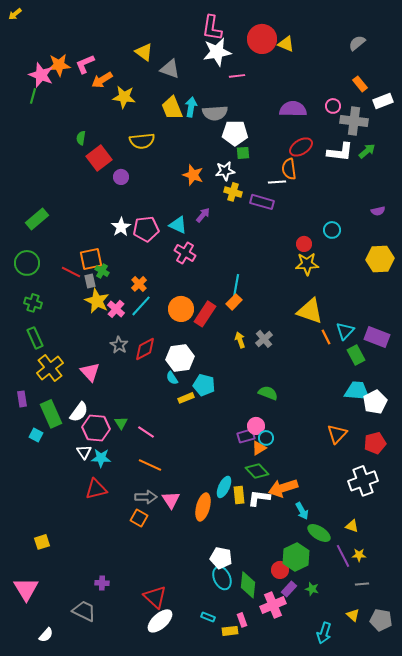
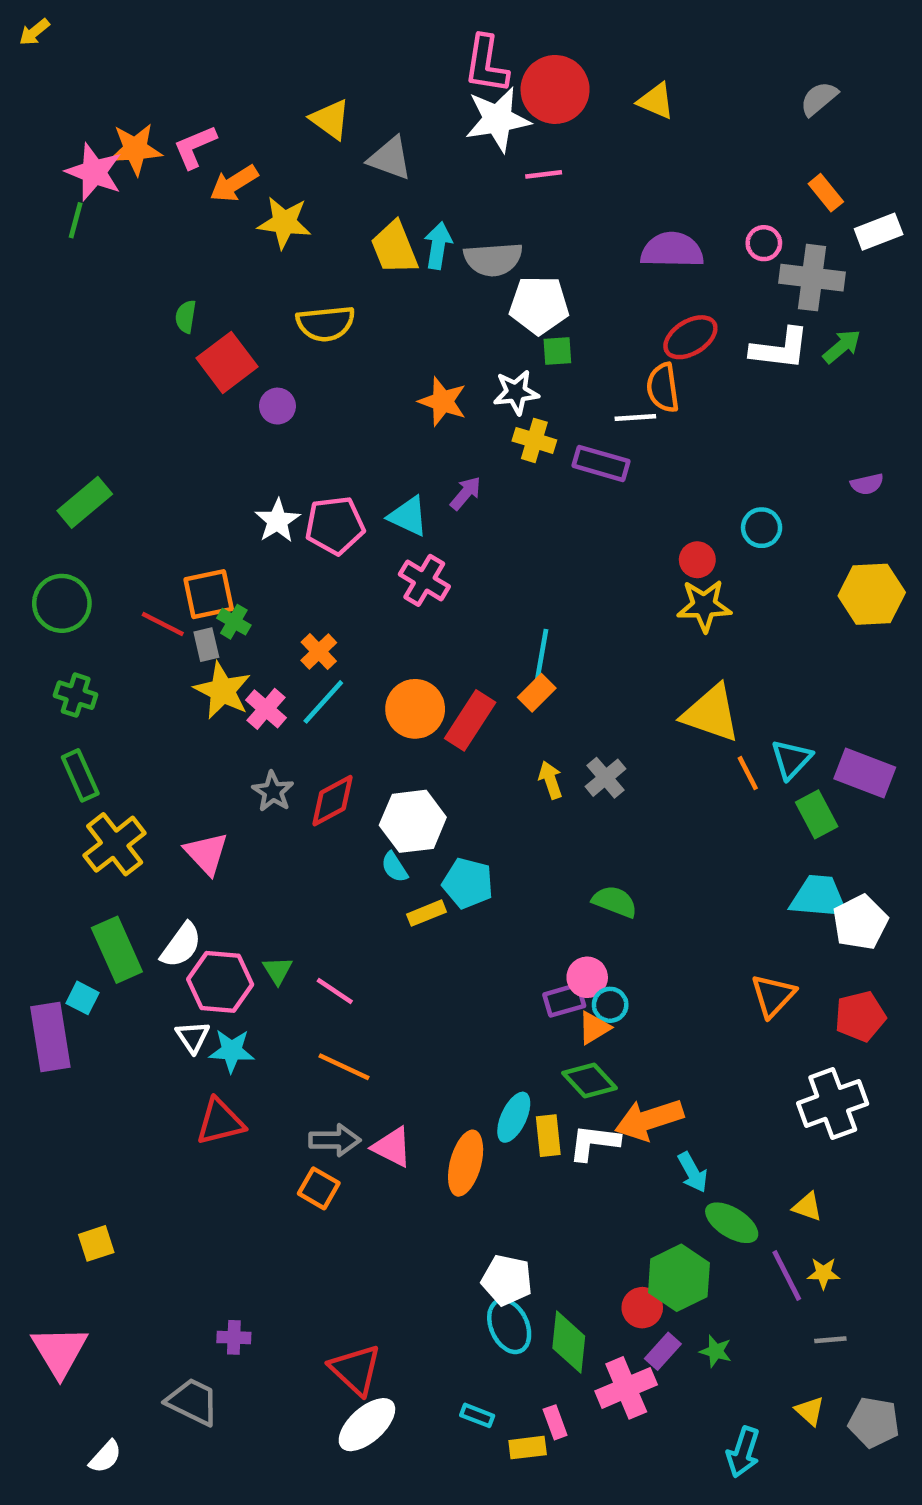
red circle: (262, 39) -> (555, 89), moved
purple rectangle: (22, 399) -> (50, 1037), moved, size x1.8
pink triangle: (171, 500) -> (392, 1147), turned -30

